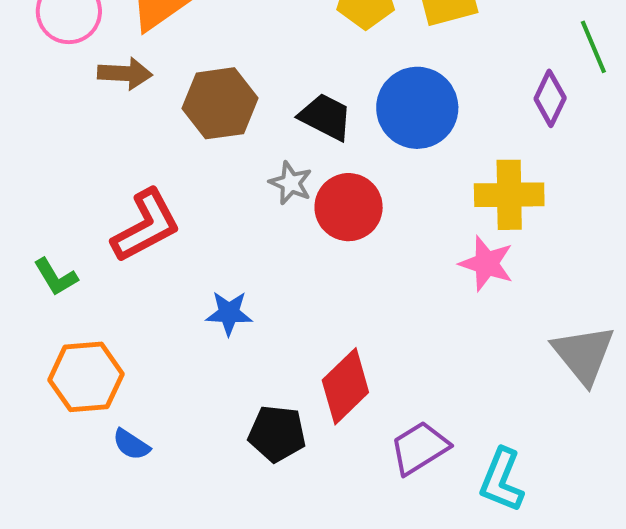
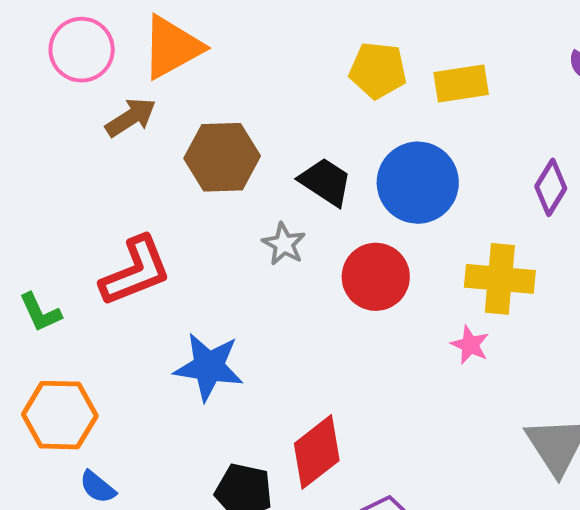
brown arrow: (125, 73) -> (131, 117), turned -42
red circle: (349, 207) -> (376, 277), moved
pink star: (486, 264) -> (470, 345), size x0.7
blue star: (229, 313) -> (209, 367), size x1.5

